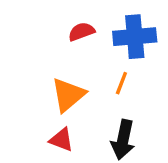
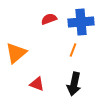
orange triangle: (68, 95) -> (16, 53), moved

